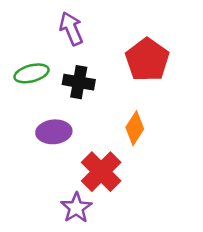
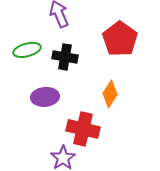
red cross: (101, 172) -> (83, 129), turned -32

